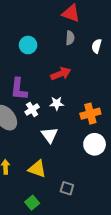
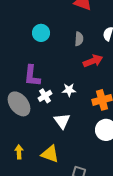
gray semicircle: (70, 38) -> (79, 39), moved
red arrow: (61, 74) -> (93, 61), moved

